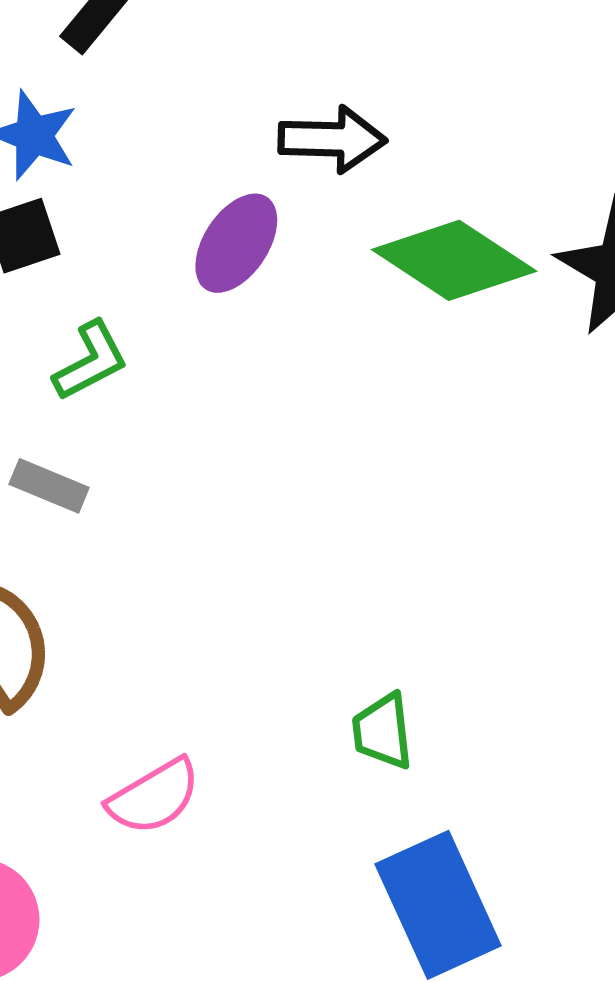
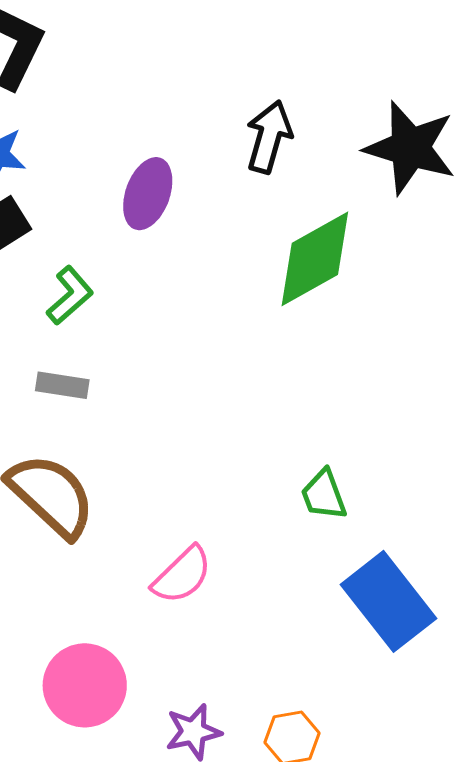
black arrow: (332, 139) -> (269, 137), moved, turned -62
green diamond: (454, 260) -> (315, 259), moved, turned -49

